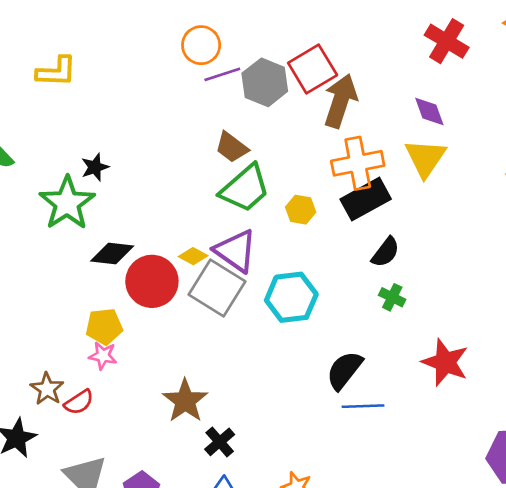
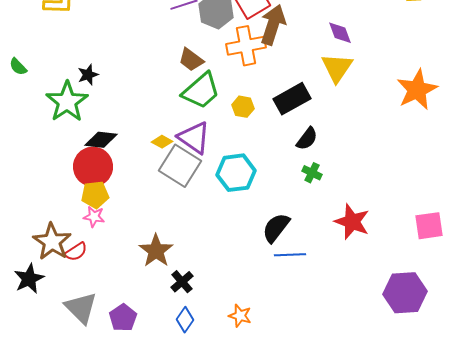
orange cross: (358, 163) -> (246, 46), moved
red circle: (152, 281) -> (93, 167), moved
brown star: (47, 389) -> (52, 242), size x1.5

